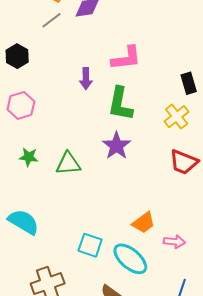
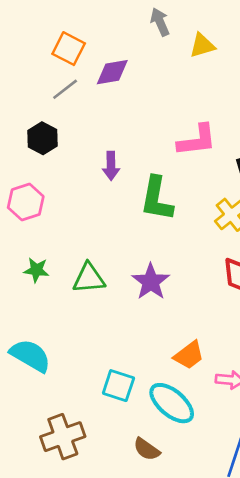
black hexagon: (17, 56) -> (42, 138), moved
pink L-shape: (126, 58) -> (197, 140), moved
purple star: (117, 146) -> (151, 282), moved

